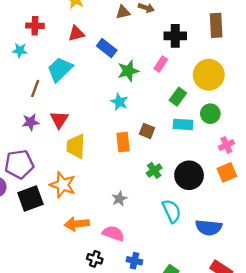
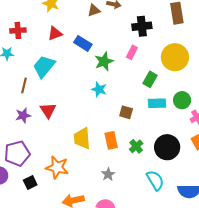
green circle: (210, 114) -> (182, 100), moved
orange rectangle: (123, 142) -> (111, 140), moved
yellow trapezoid: (76, 146) -> (82, 138), moved
black square: (30, 198) -> (30, 182), size x0.6

